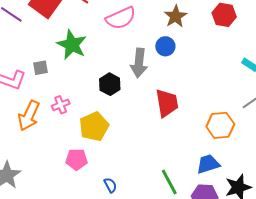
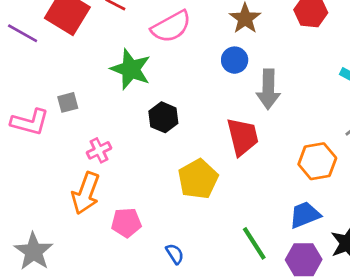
green star: (72, 45) -> (131, 69), moved
gray arrow: (139, 63) -> (268, 89), moved
orange arrow: (29, 116) -> (86, 193), moved
yellow pentagon: (94, 126) -> (198, 179), moved

